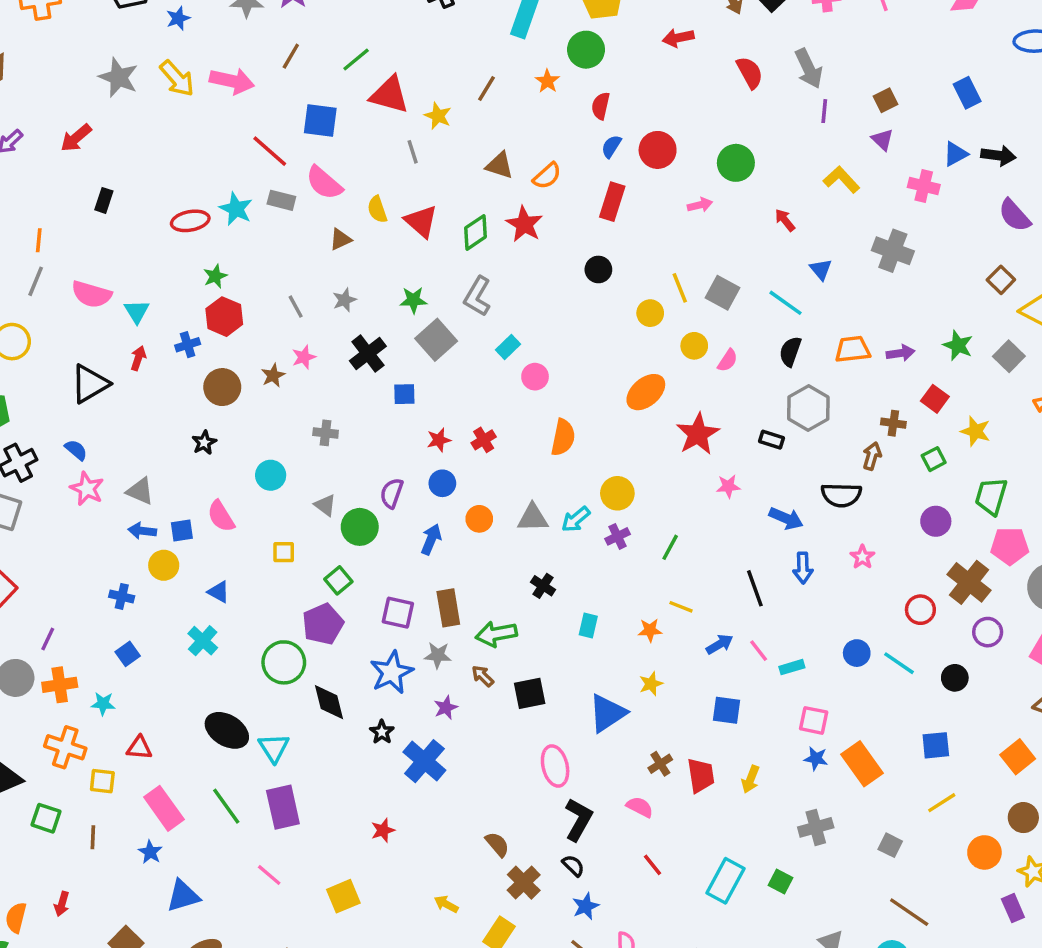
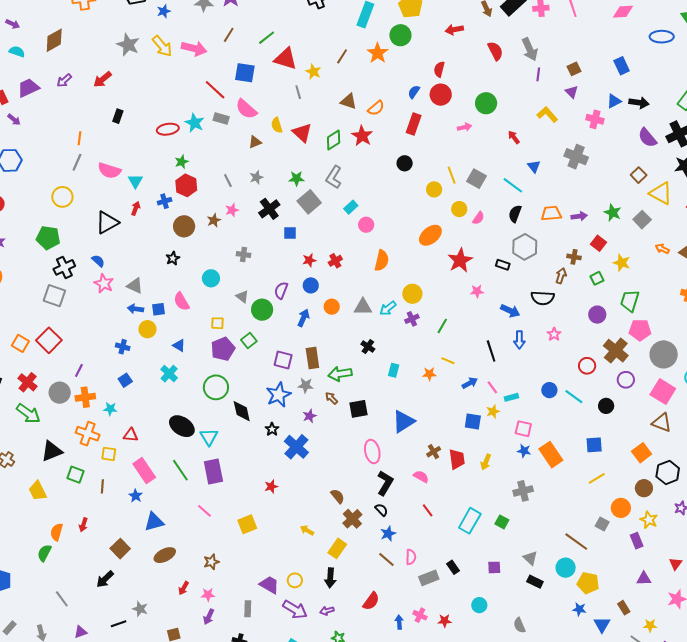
orange star: (547, 81) -> (378, 53), size x1.5
red semicircle: (601, 106) -> (439, 69), moved
purple pentagon: (323, 624) -> (223, 349), moved
yellow star: (651, 684) -> (493, 411), moved
gray square: (890, 845) -> (602, 524), moved

